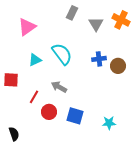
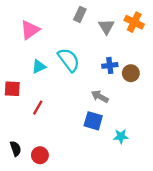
gray arrow: (59, 87) -> (100, 96), moved
red circle: (49, 112) -> (40, 155), moved
blue square: (75, 116) -> (93, 121), moved

